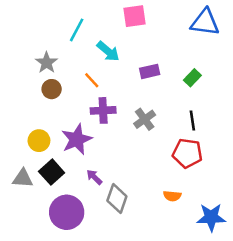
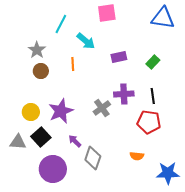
orange line: (92, 80) -> (73, 64), turned 40
purple cross: (103, 110) -> (124, 94), moved
gray cross: (145, 119) -> (102, 108), moved

